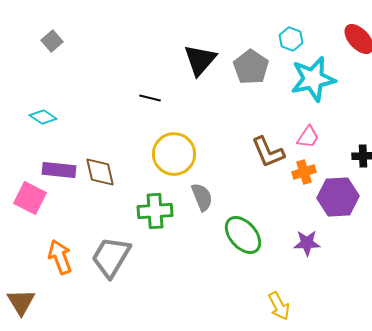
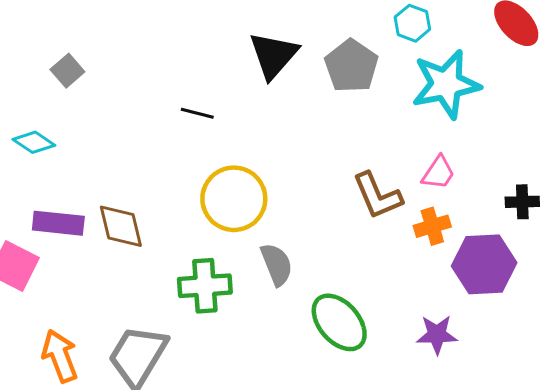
gray square: (52, 41) -> (67, 71), moved

